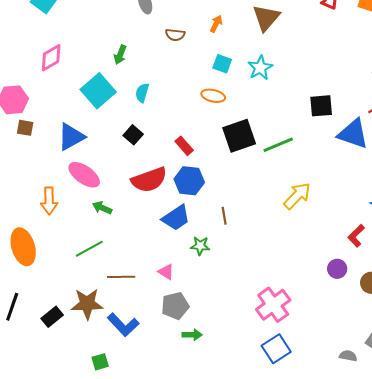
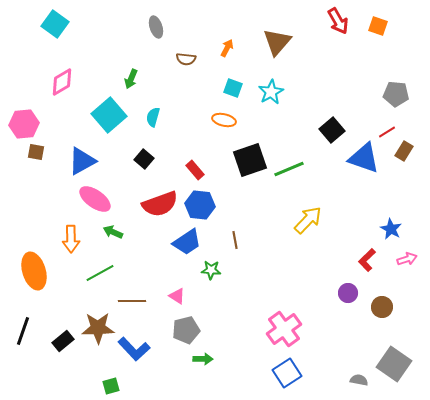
black square: (321, 106) -> (332, 130), turned -35
orange arrow: (49, 201) -> (71, 239), moved

